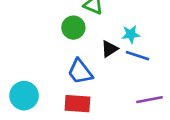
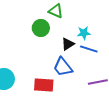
blue trapezoid: (80, 72) -> (63, 67), moved

